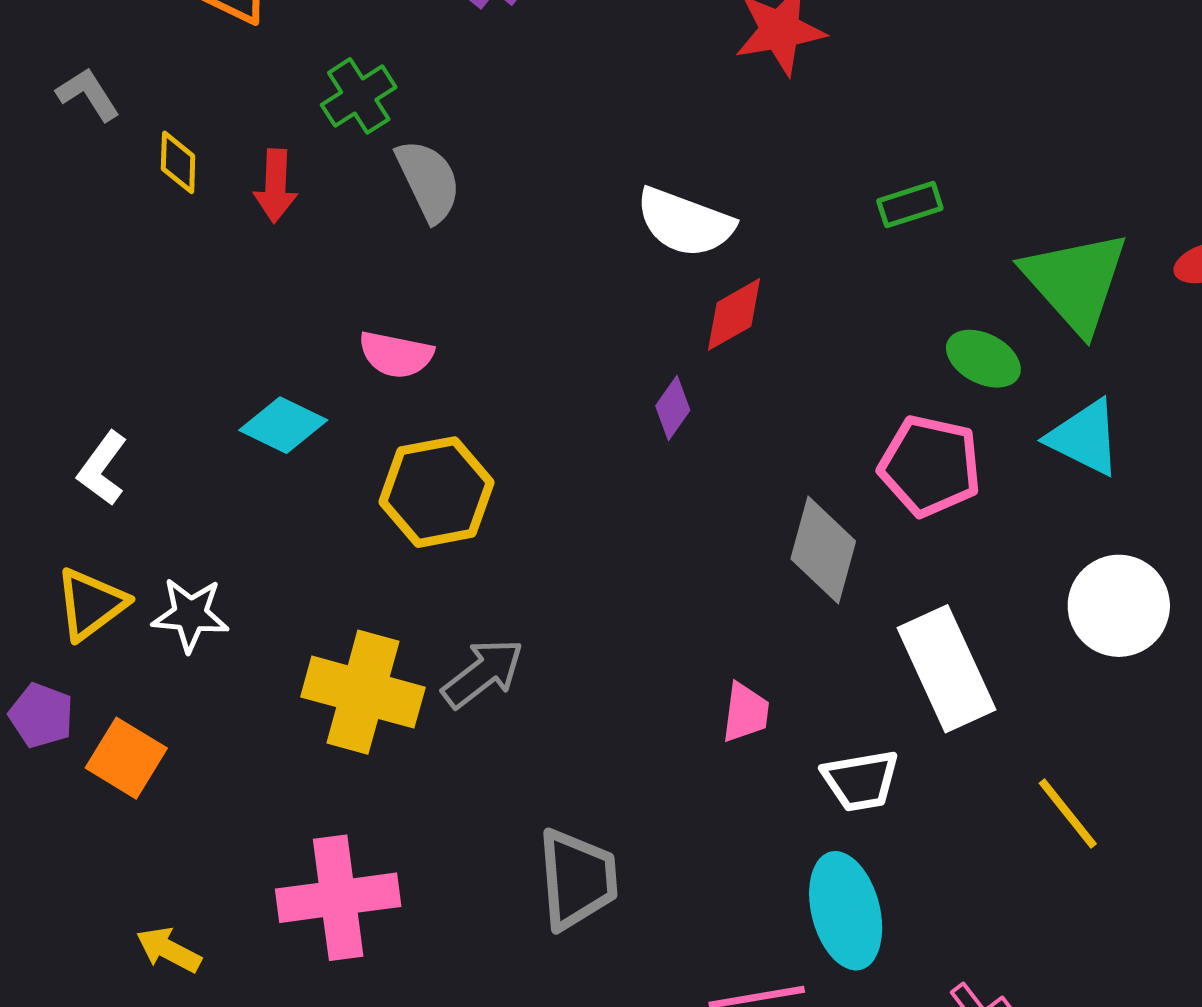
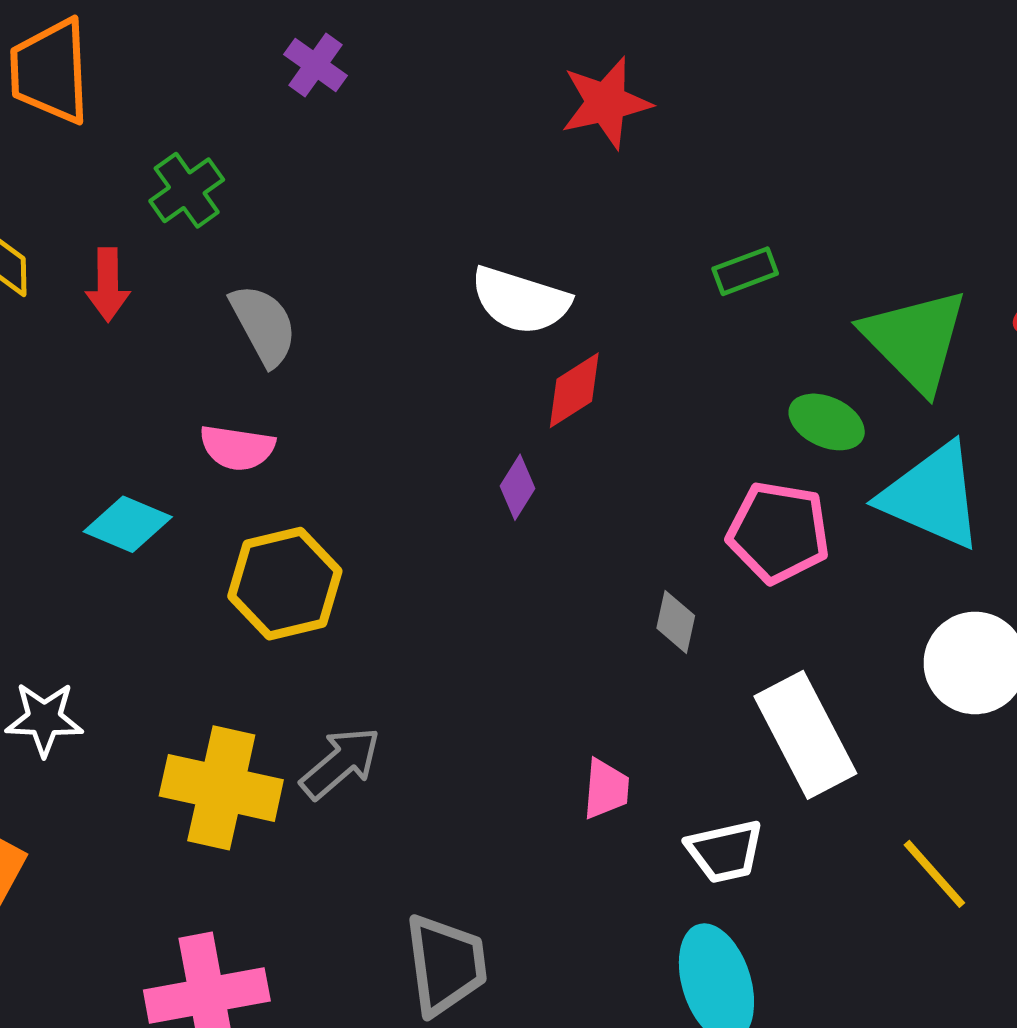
gray semicircle: (428, 181) -> (264, 325), moved
cyan triangle: (1085, 438) -> (932, 496), size x1.4
gray diamond: (823, 550) -> (676, 622), size x0.6

